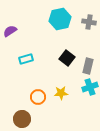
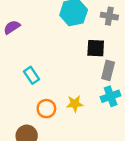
black square: (67, 58) -> (96, 48), moved, turned -35
cyan rectangle: (26, 59) -> (32, 75), moved, turned 72

